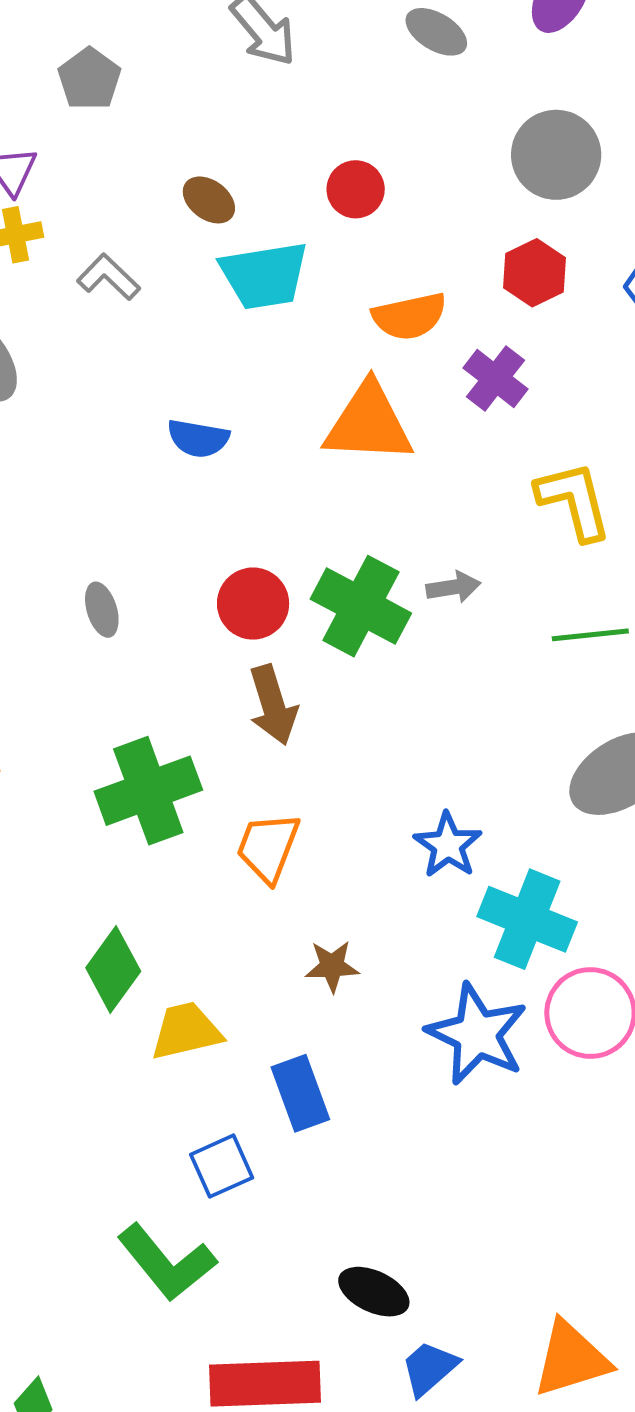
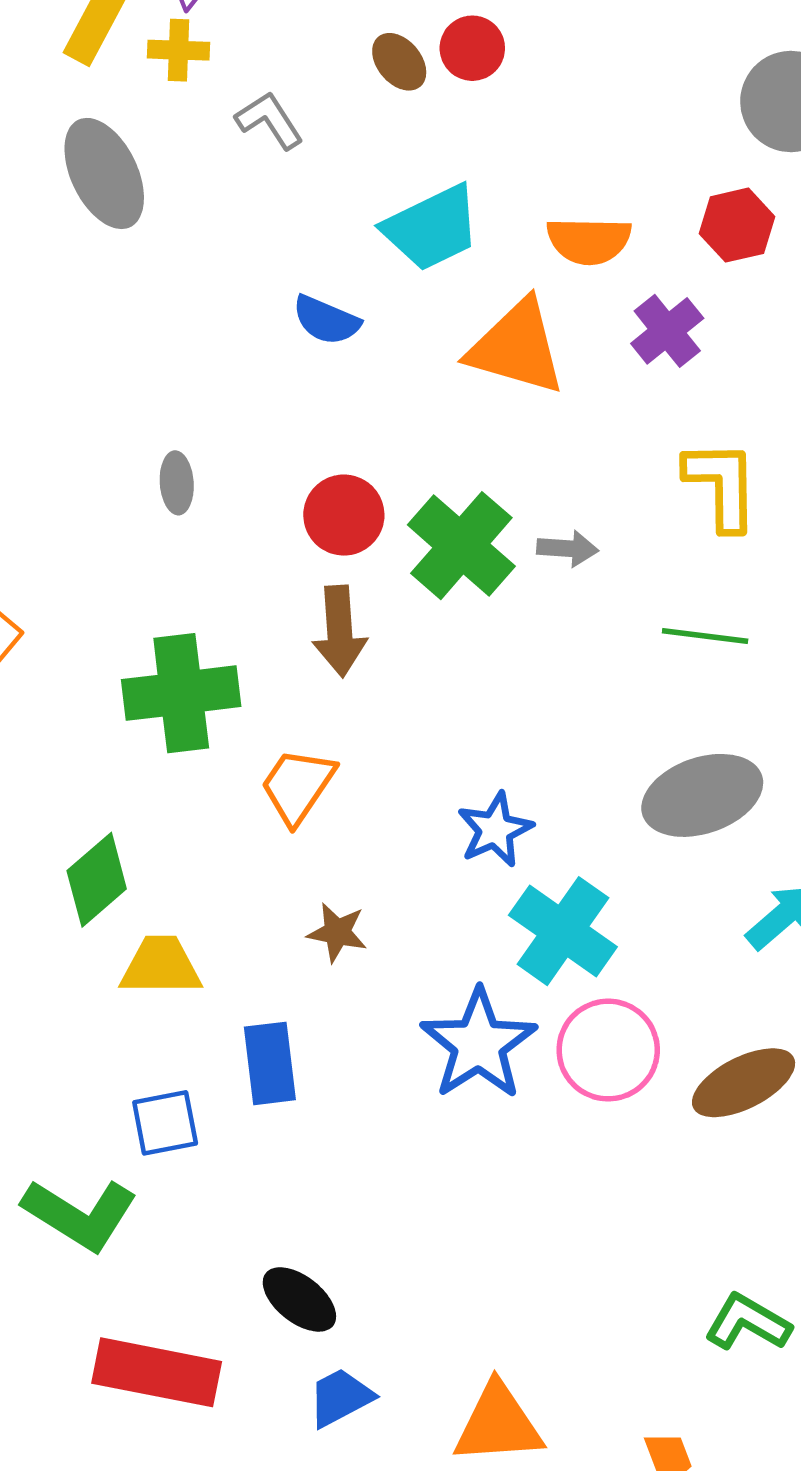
red circle: (356, 189) -> (472, 48), moved
cyan trapezoid: (264, 275) -> (432, 228), moved, turned -30
green L-shape: (167, 1262) -> (80, 1214), turned -32

